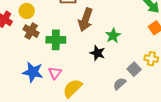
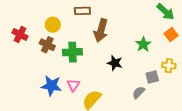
yellow circle: (27, 11) -> (53, 25), moved
green star: (113, 36) -> (143, 44), moved
gray square: (134, 69) -> (152, 77), turned 32

